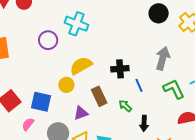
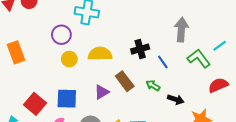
yellow semicircle: (81, 66) -> (100, 54), turned 40
yellow circle: (66, 85) -> (69, 59), moved
purple triangle: (81, 113) -> (102, 92), moved
black arrow: (144, 123) -> (176, 99), turned -63

